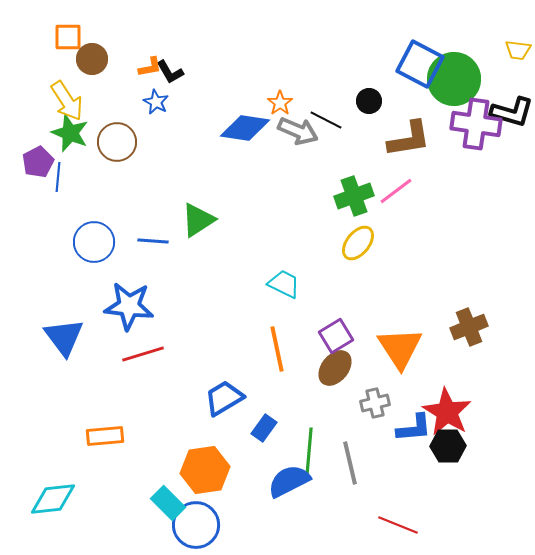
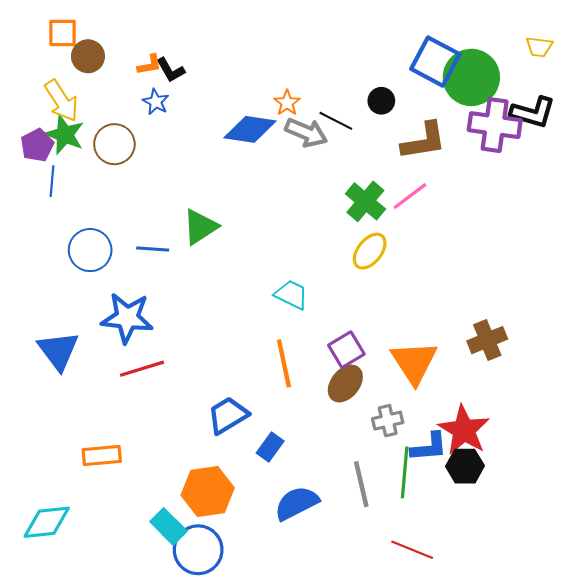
purple pentagon: (38, 162) -> (37, 145), moved
green cross: (354, 196) -> (365, 201), turned -30
green line: (309, 452) -> (405, 472), moved

